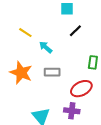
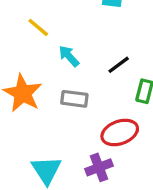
black line: (75, 31) -> (119, 65), moved
purple cross: (72, 111) -> (99, 167), turned -35

